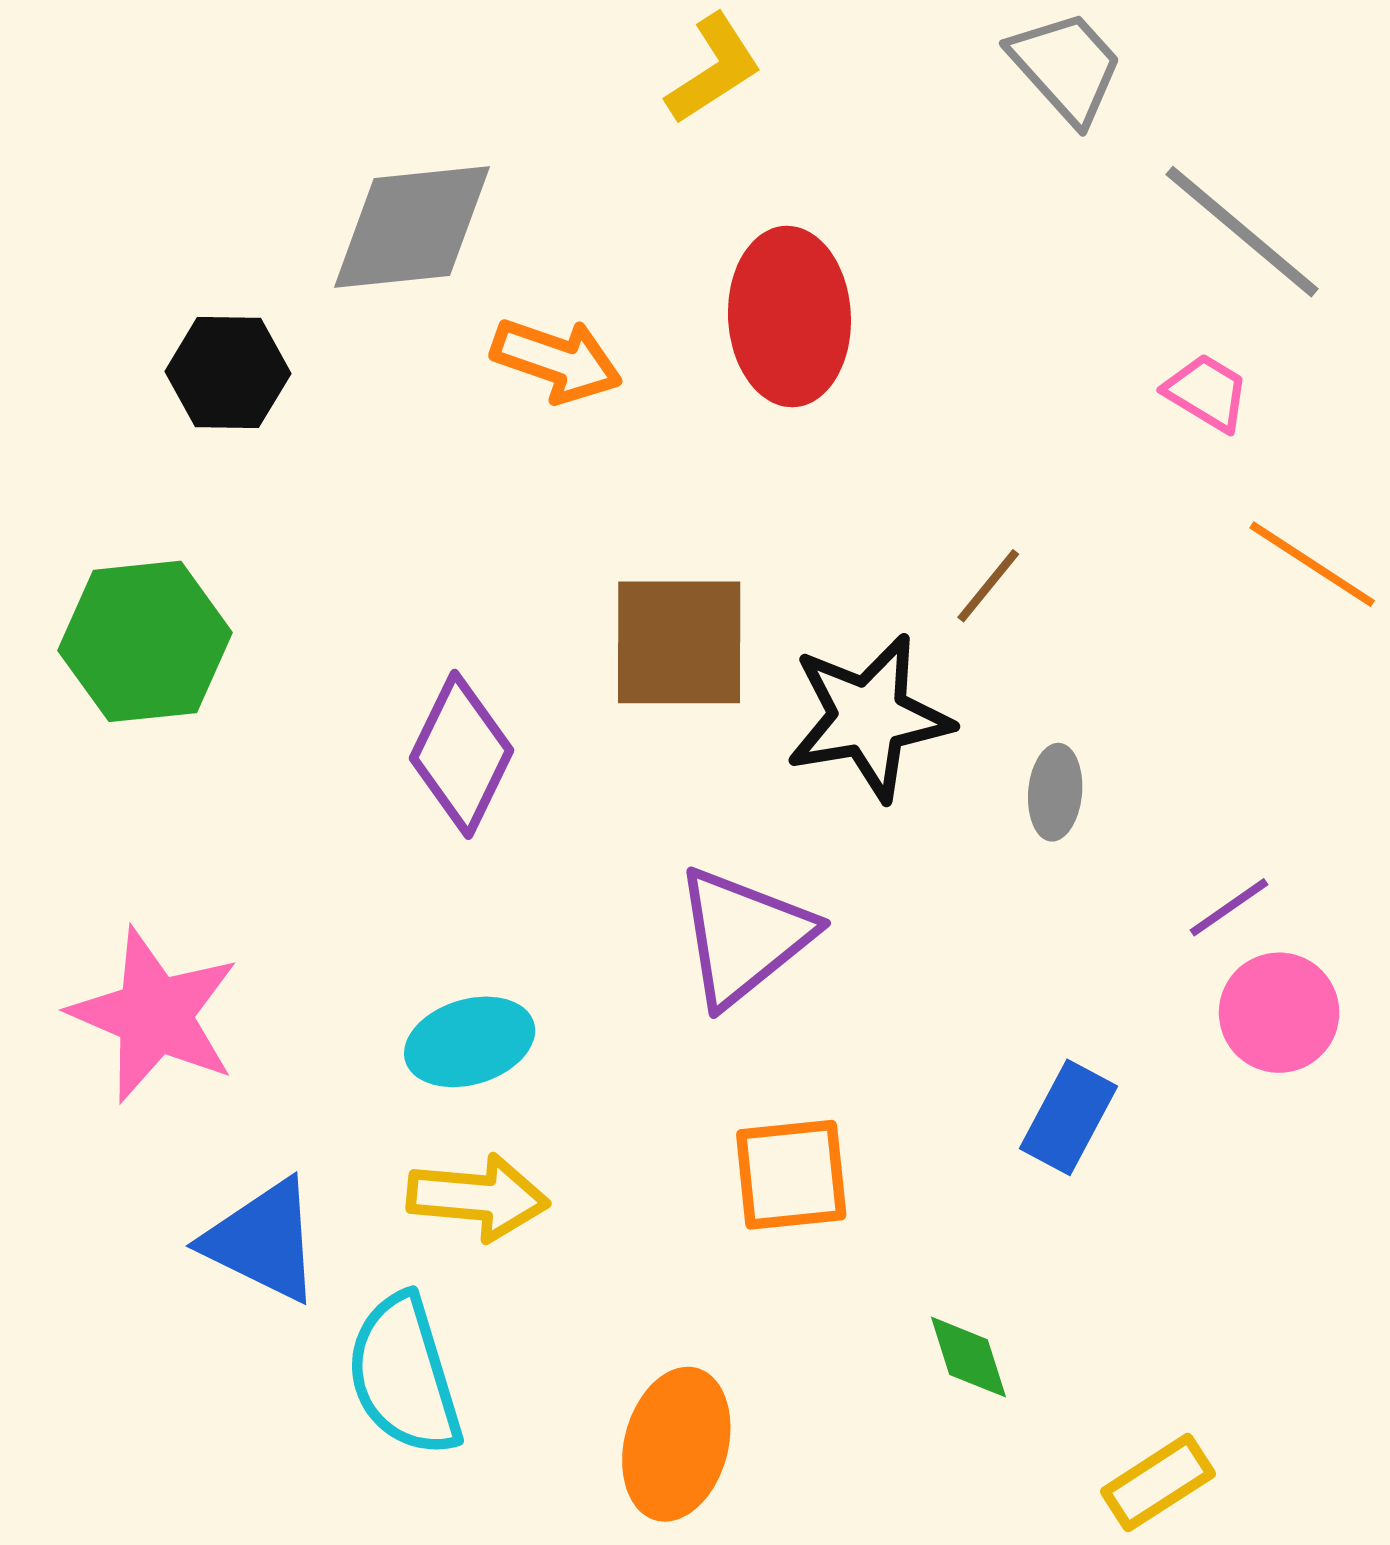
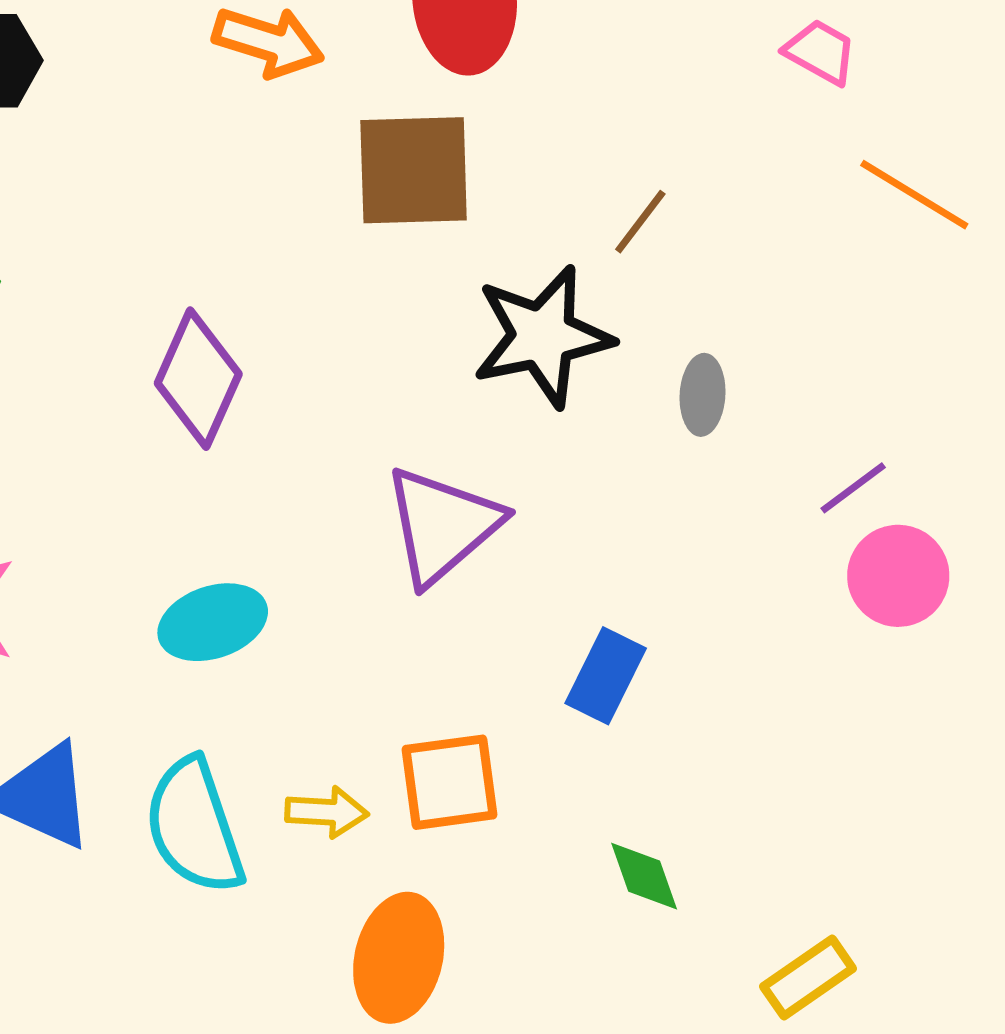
brown square: (679, 642) -> (414, 170), moved
blue rectangle: (1068, 1117) -> (606, 676), moved
orange square: (791, 1175) -> (449, 782), moved
yellow arrow: (478, 1197) -> (327, 812), moved, size x0.7
cyan semicircle: (404, 1375) -> (194, 826), moved

